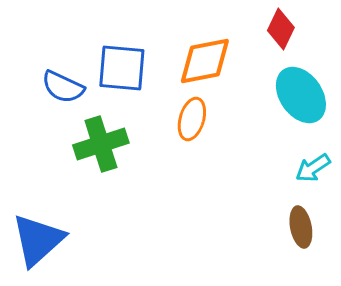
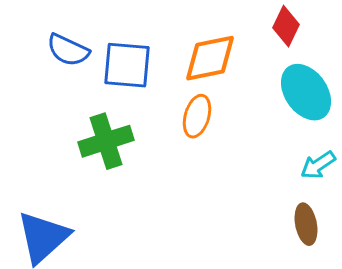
blue semicircle: (63, 87) -> (68, 50), moved

